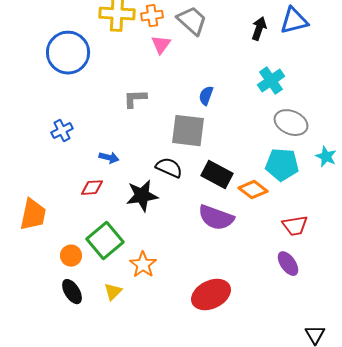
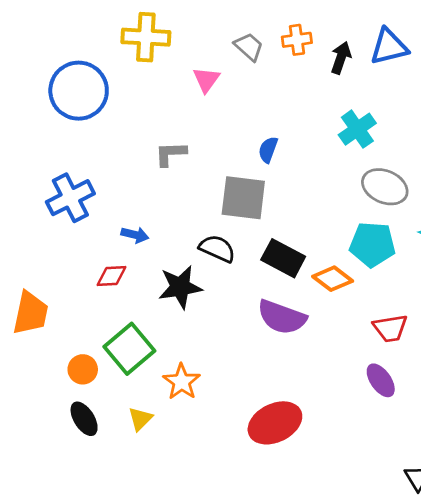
orange cross: (152, 16) -> (297, 40), moved
gray trapezoid: (192, 21) -> (249, 47), size x0.7
blue cross: (62, 131) -> (70, 198), size x1.6

